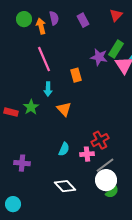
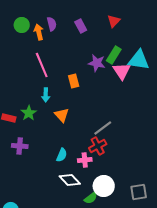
purple cross: (22, 163) -> (20, 146), moved
gray line: (105, 165) -> (103, 128), moved
white diamond: (65, 186) -> (70, 180), moved
green semicircle: (112, 192) -> (91, 198), moved

